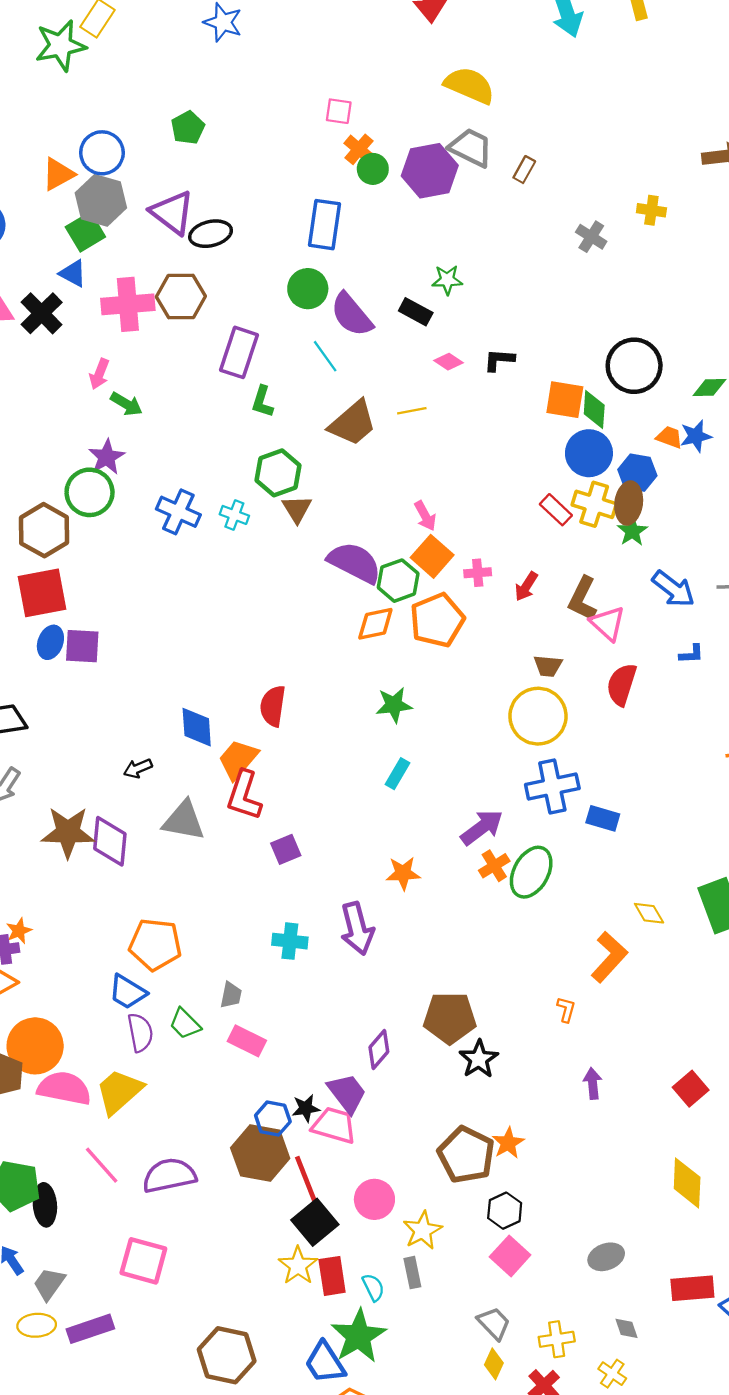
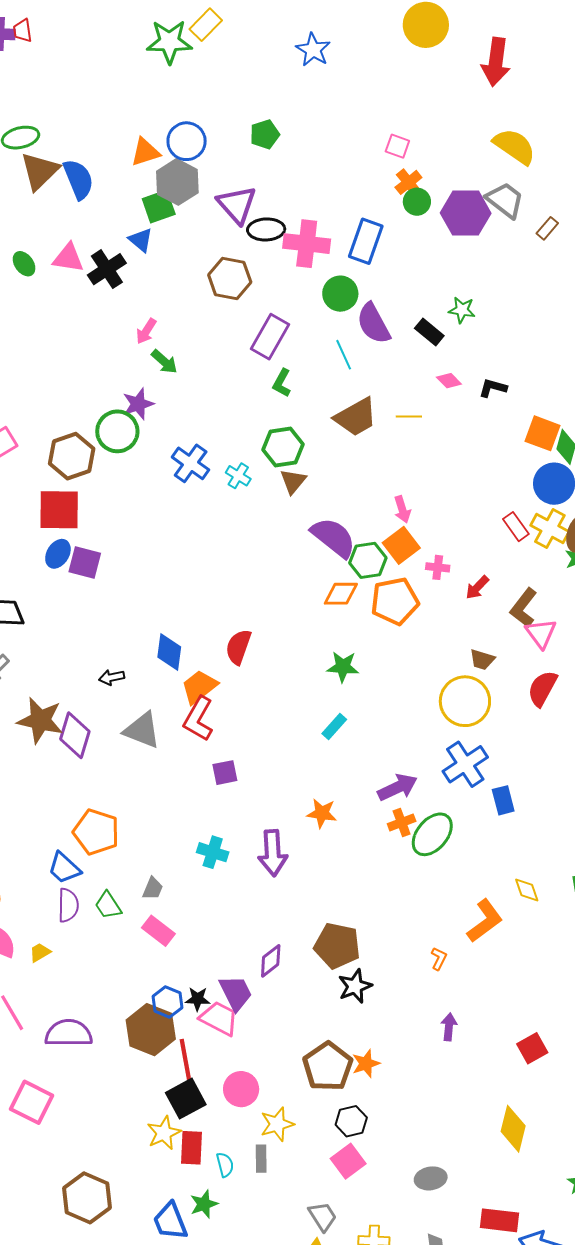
pink cross: (128, 304) -> (307, 244), moved
blue cross: (552, 786) -> (465, 764), turned -33
blue rectangle: (603, 818) -> (503, 800), turned 48
yellow trapezoid: (119, 1092) -> (40, 952), size x0.5
green star: (359, 1336) -> (204, 1204), size x0.6

